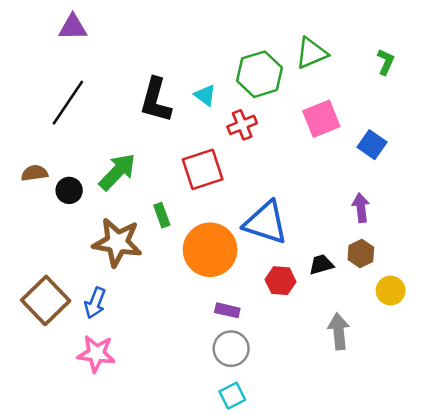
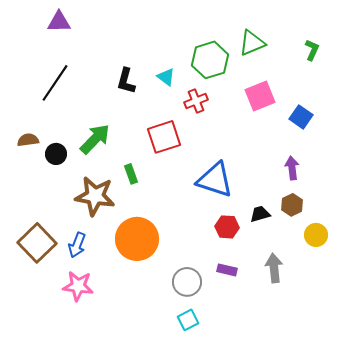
black L-shape: (156, 100) -> (126, 81), size x0.7
orange circle: (210, 250) -> (137, 239), moved
purple rectangle: (227, 310) -> (227, 270), moved

